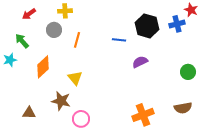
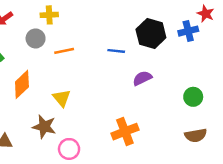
orange line: (77, 40) -> (64, 51), turned 63
green circle: (188, 72) -> (193, 97), moved
orange cross: (143, 115) -> (125, 132), moved

